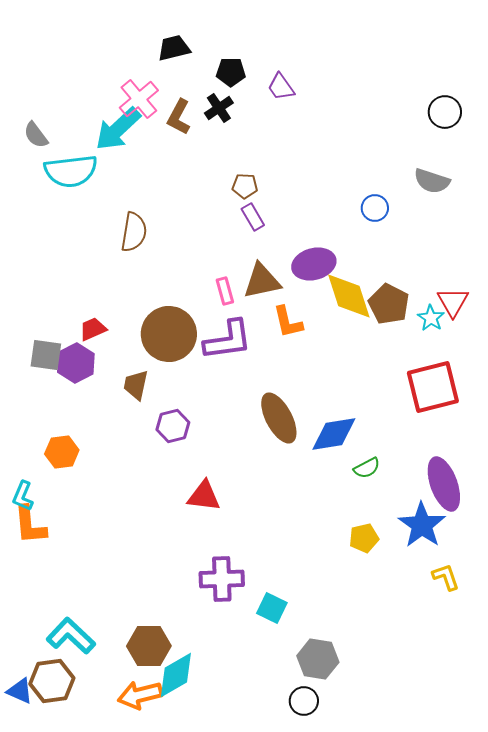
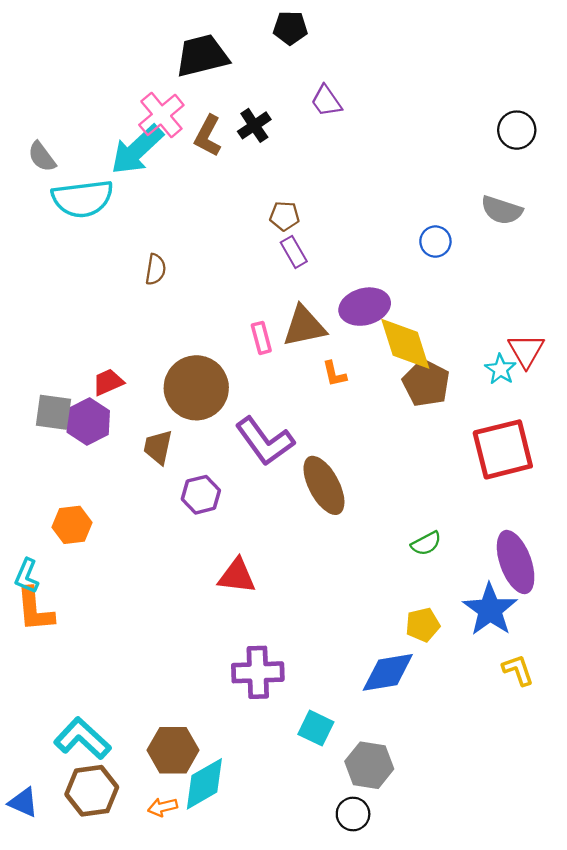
black trapezoid: (174, 48) -> (202, 56), size x1.4
black pentagon: (231, 72) -> (290, 28), moved
brown semicircle: (134, 232) -> (156, 269), size x0.7
brown pentagon: (389, 304) -> (426, 383), moved
orange L-shape: (288, 322) -> (334, 374), size x0.7
purple L-shape: (228, 340) -> (265, 441), moved, turned 62
blue diamond: (334, 434) -> (388, 672), moved
cyan square: (272, 608) -> (316, 728), moved
brown hexagon: (52, 681) -> (92, 791), moved
orange arrow: (140, 695) -> (163, 807), size x0.6

